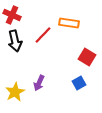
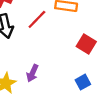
blue square: (79, 83) -> (83, 82), moved

